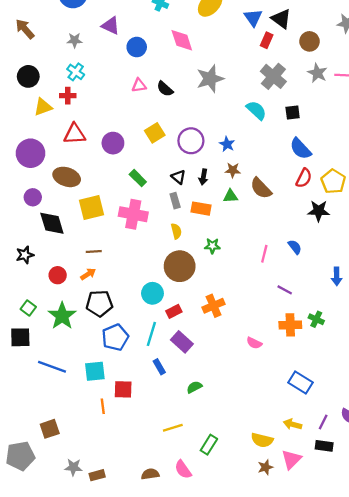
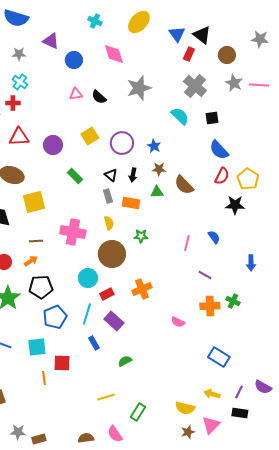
pink cross: (133, 214) -> (73, 232), moved

